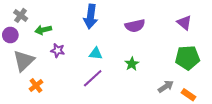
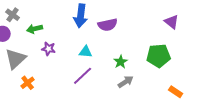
purple semicircle: (135, 26) -> (108, 25), moved
green pentagon: (187, 58) -> (159, 56), moved
gray arrow: (166, 86) -> (126, 82), moved

